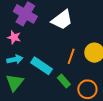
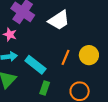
green rectangle: (64, 81) -> (45, 88), moved, turned 56

